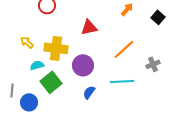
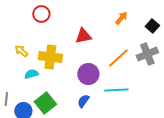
gray cross: (153, 64) -> (147, 54), moved, size x1.5
purple circle: (83, 65) -> (88, 74), moved
green square: (51, 82) -> (45, 103), moved

